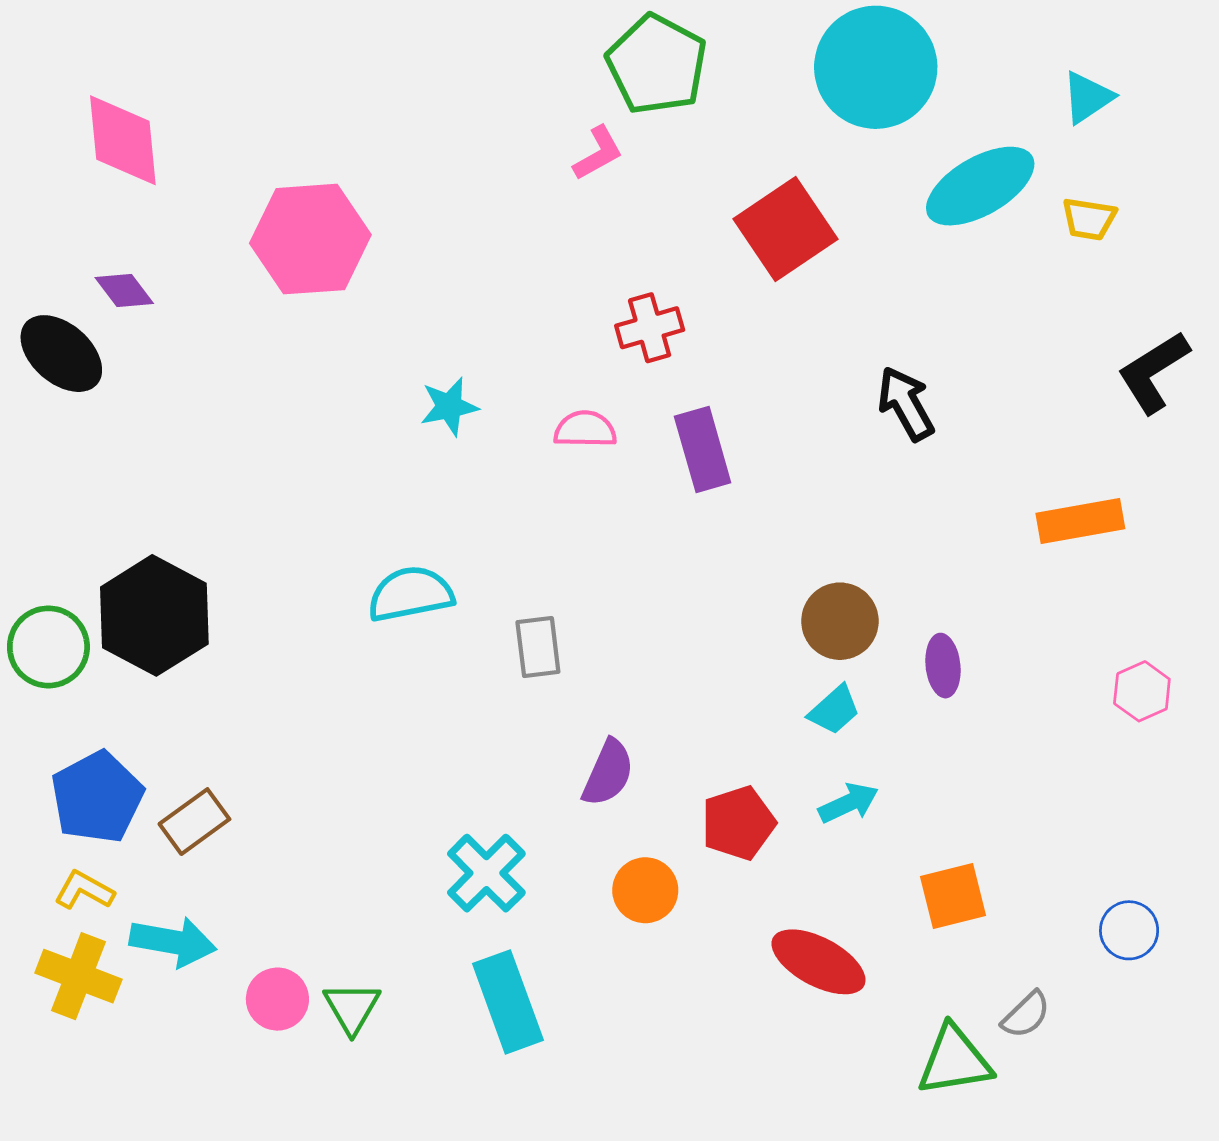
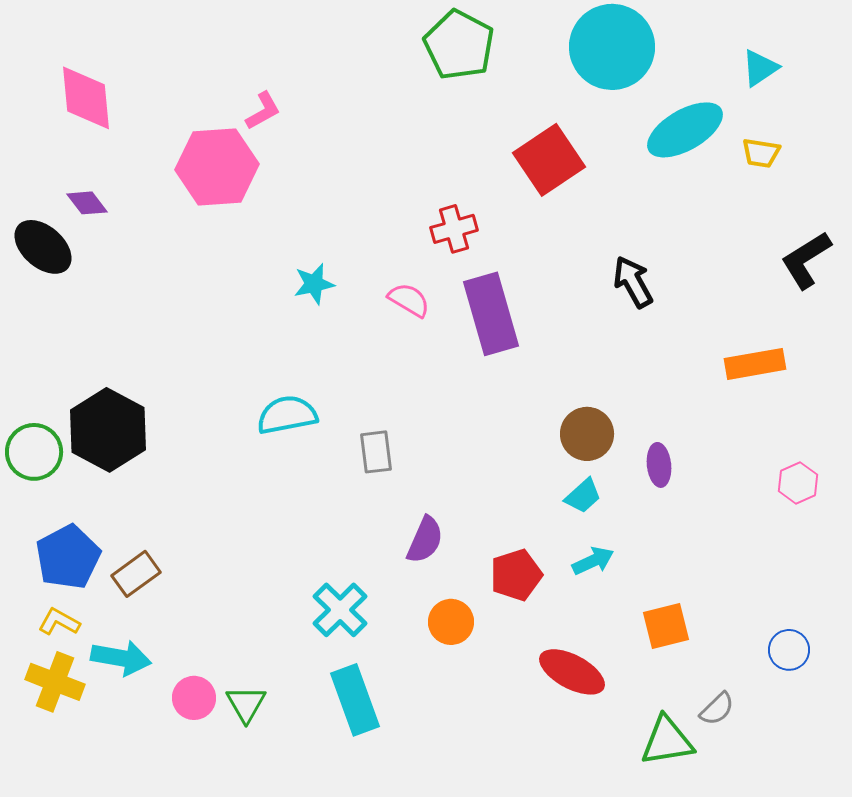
pink L-shape: (598, 153) -> (263, 111), moved
pink semicircle: (585, 429) -> (409, 300), turned 30
purple rectangle: (703, 449) -> (491, 314), size x1.4

